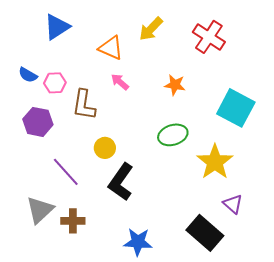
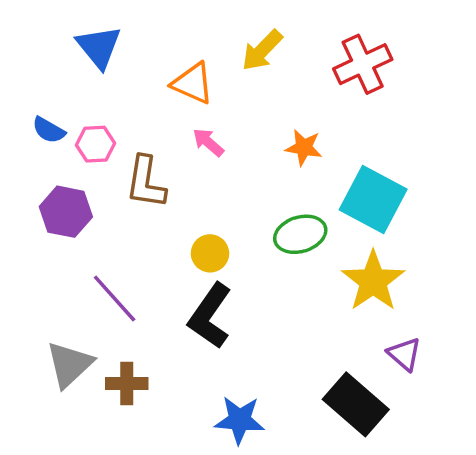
blue triangle: (57, 27) -> (99, 47), turned -36
red cross: (209, 37) -> (363, 64), turned 32
cyan square: (236, 108) -> (373, 200), moved
yellow circle: (105, 148) -> (210, 253), moved

